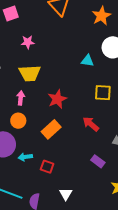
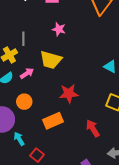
pink arrow: (21, 98) -> (27, 73), moved, turned 32
cyan arrow: (25, 157) -> (19, 139), turned 48

